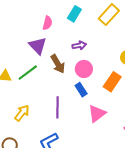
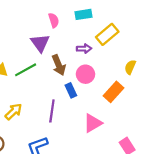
cyan rectangle: (74, 14) -> (83, 14), turned 42
yellow rectangle: (109, 15) -> (107, 34), moved
pink semicircle: (47, 23) -> (54, 20), turned -40
blue rectangle: (81, 90) -> (71, 90), moved

